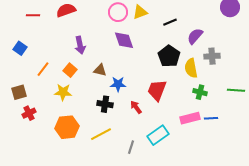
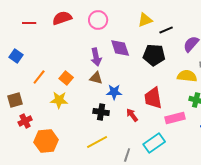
pink circle: (118, 12) -> (98, 20), moved
yellow triangle: (140, 12) -> (145, 20), moved
purple arrow: (80, 45) -> (96, 57), moved
black pentagon: (169, 56) -> (154, 55), moved, turned -30
yellow semicircle: (191, 68) -> (187, 76), turned 108
red trapezoid: (157, 90) -> (153, 98), turned -30
pink rectangle: (190, 118) -> (175, 118), moved
orange hexagon: (67, 127) -> (46, 141), moved

